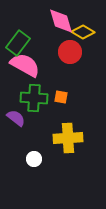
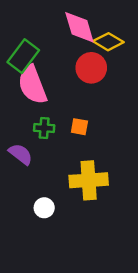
pink semicircle: (25, 65) -> (32, 85), turned -140
green cross: (34, 98) -> (44, 128), size x0.6

